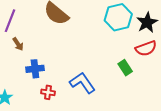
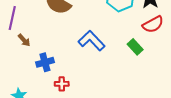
blue L-shape: (82, 83) -> (92, 41), moved

